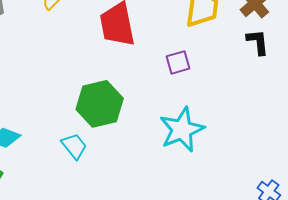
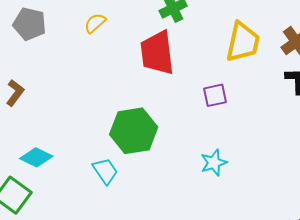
cyan star: (182, 130) -> (214, 163), size x0.6

